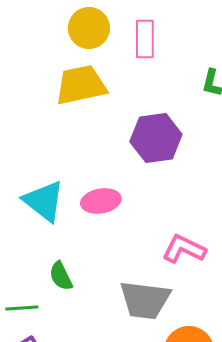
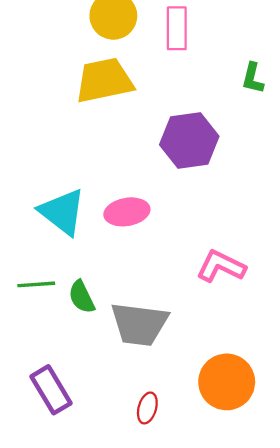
gray trapezoid: (145, 300) -> (139, 324), moved
green line: (22, 308) -> (36, 284), moved

